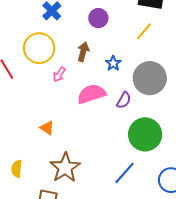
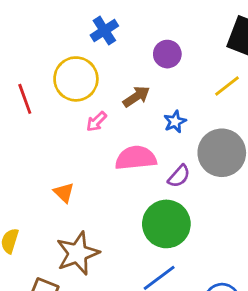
brown arrow: (83, 52) -> (136, 97), turned 30
green circle: (145, 134) -> (166, 224), moved

